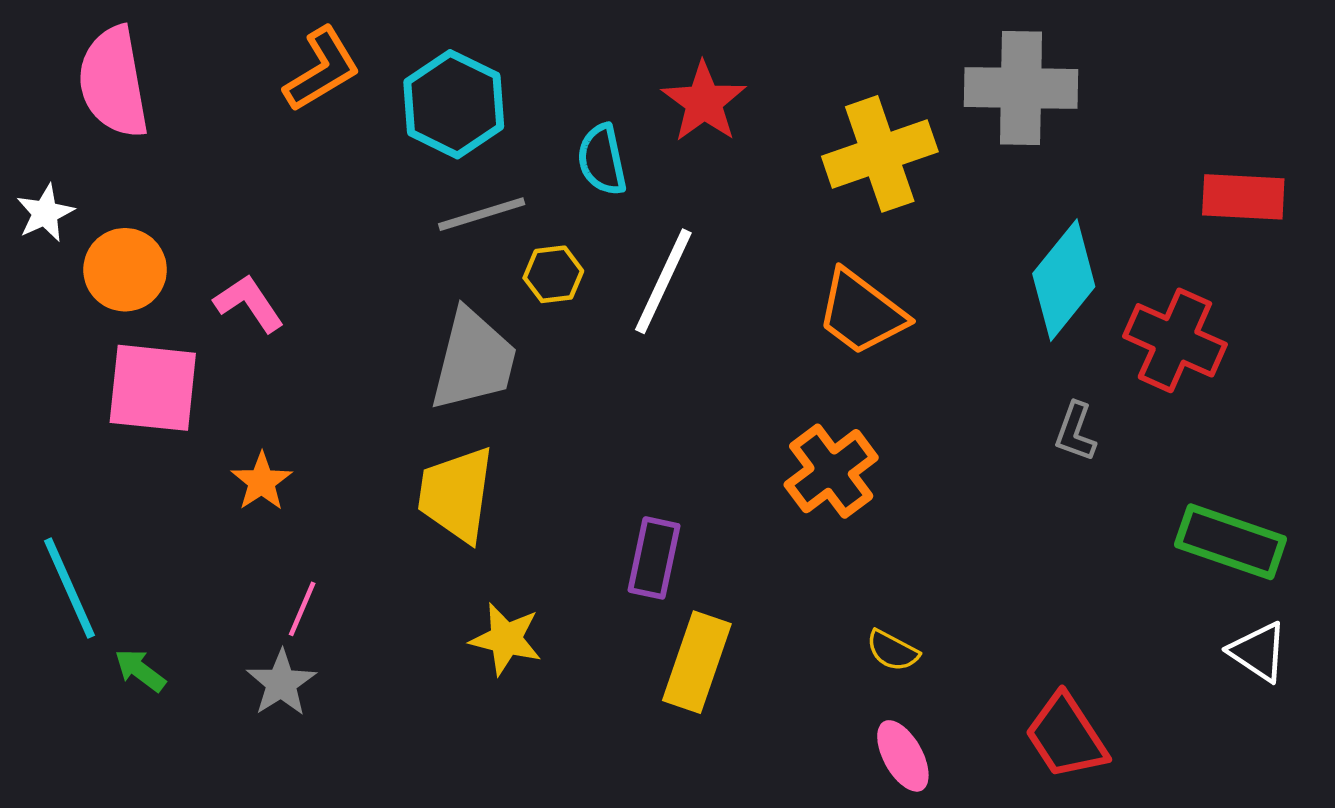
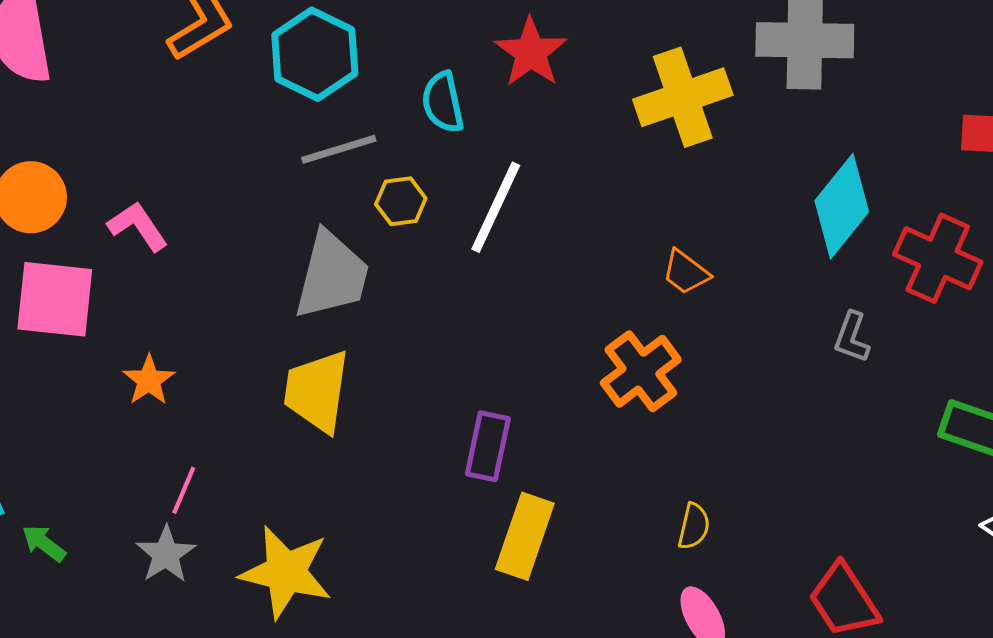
orange trapezoid: (861, 313) -> (686, 272), moved, size x0.6
yellow star: (506, 639) -> (286, 572), moved, size x1.5
yellow semicircle: (893, 651) -> (694, 526), turned -105

